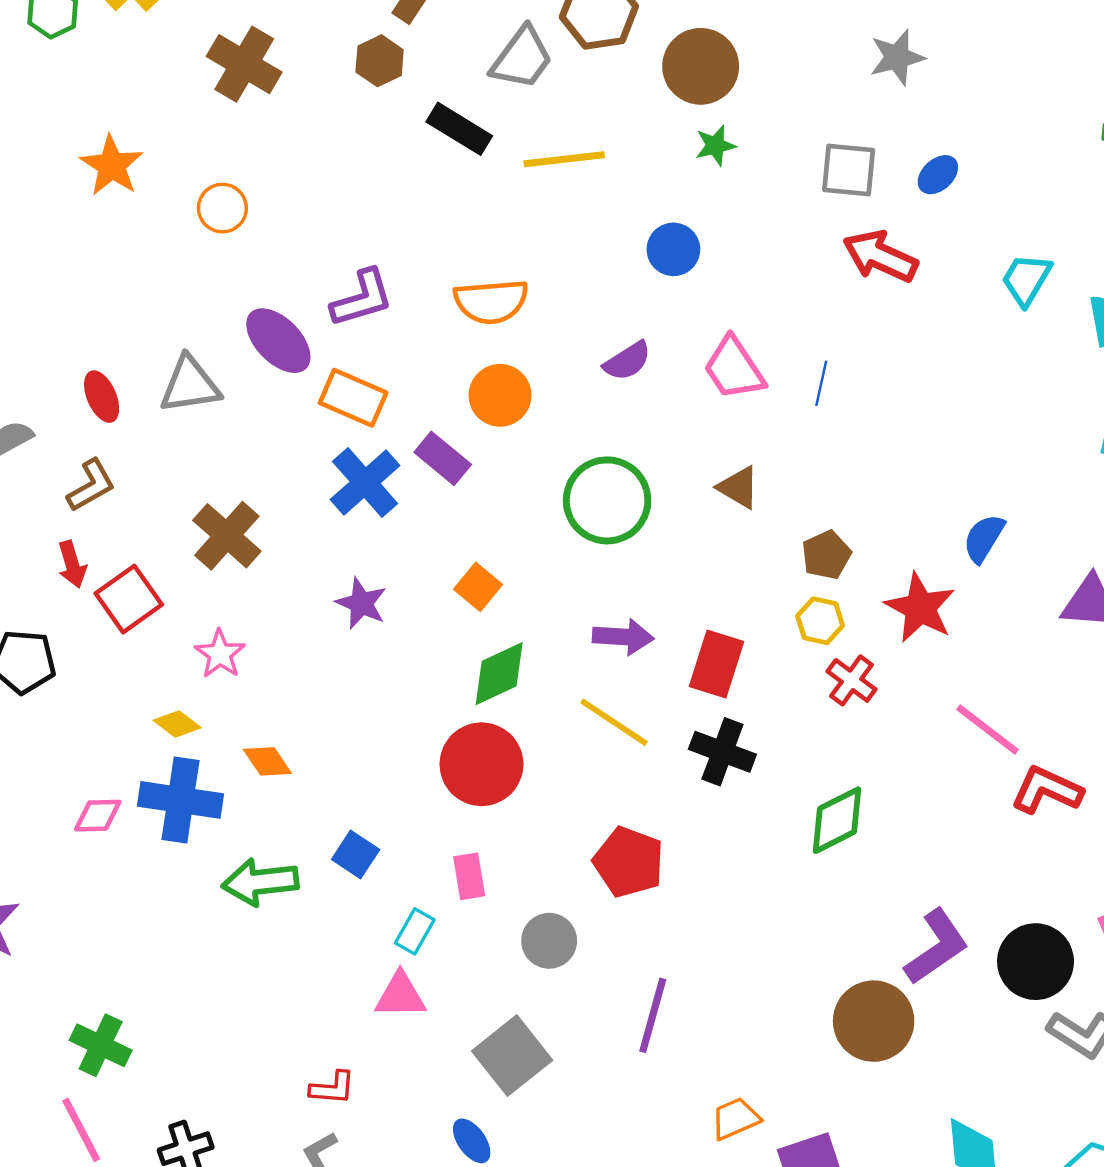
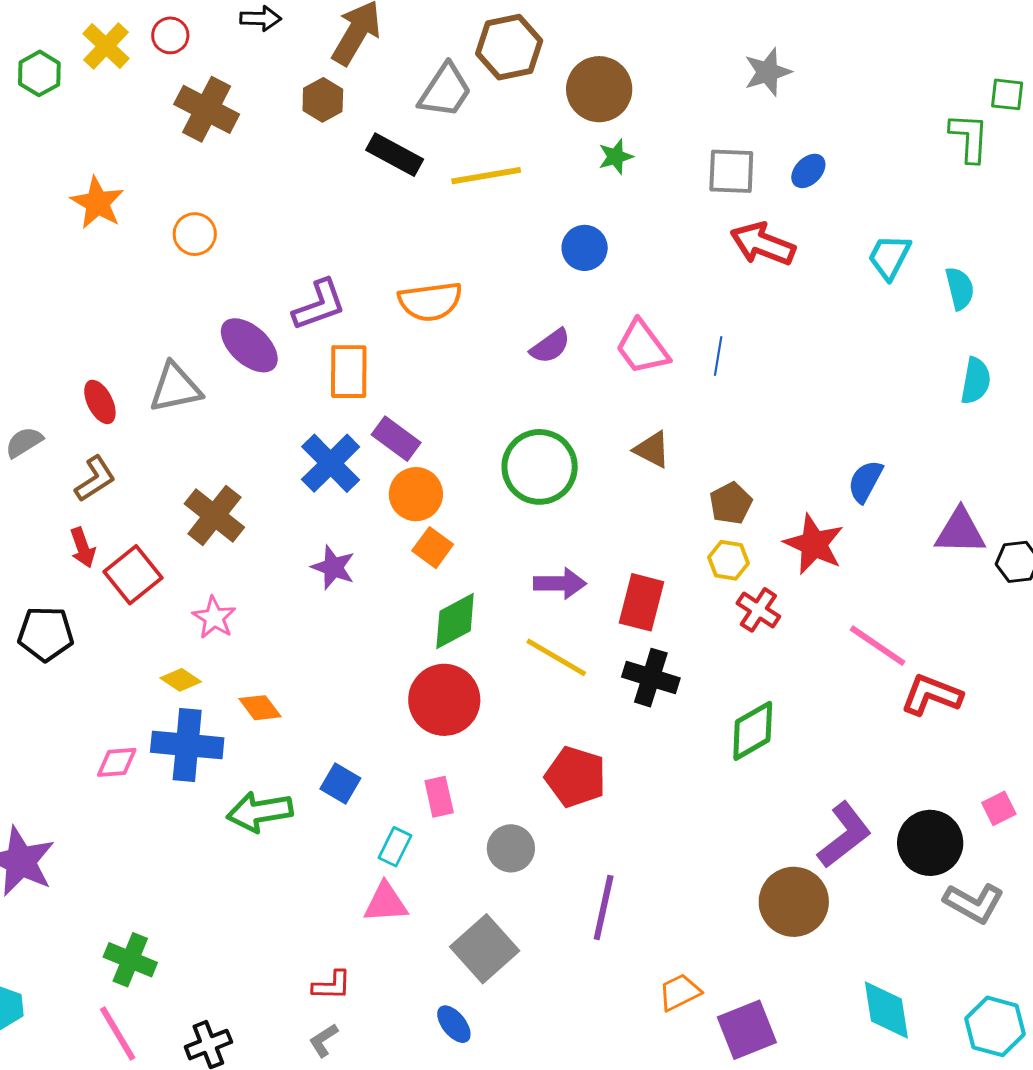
orange circle: (500, 395) -> (416, 494), moved
orange rectangle: (353, 398) -> (349, 372), moved, turned 70

